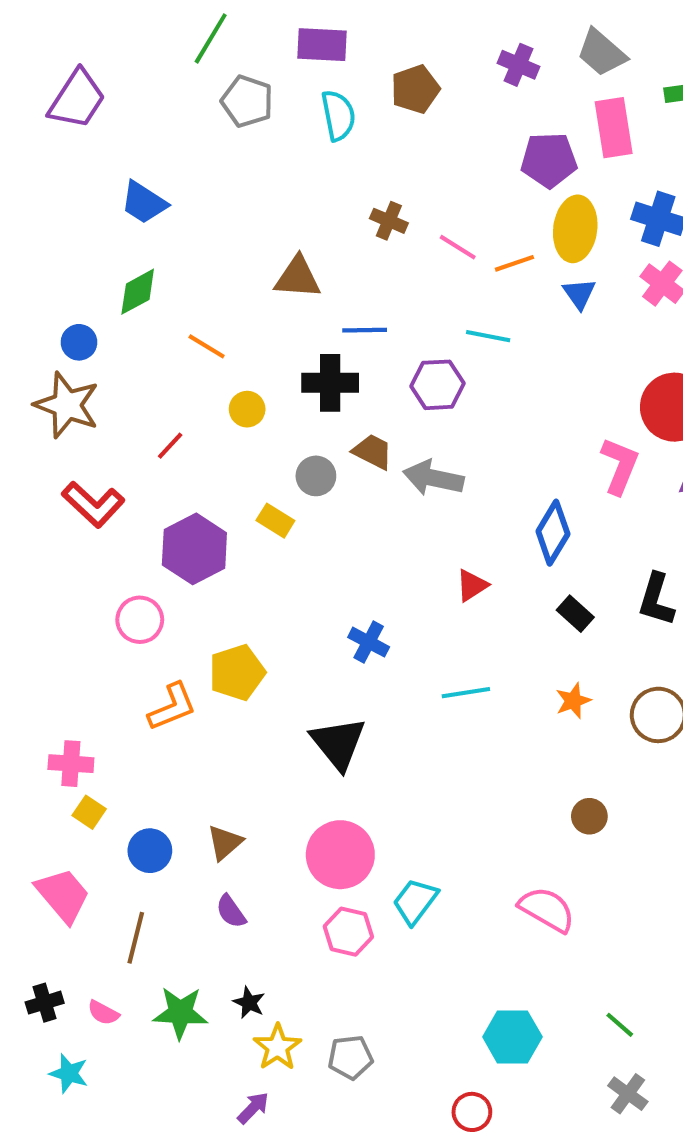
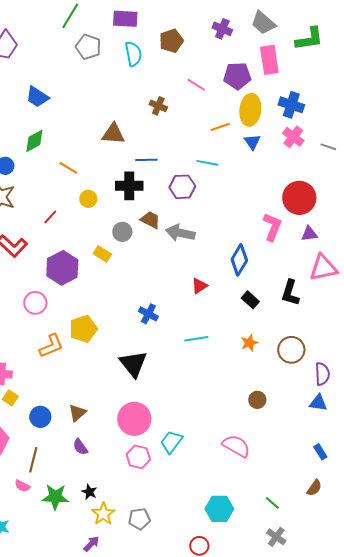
pink line: (458, 247) -> (196, 85), moved
pink semicircle: (103, 1013) -> (22, 486), moved

